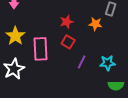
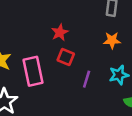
orange star: (95, 24) -> (112, 40), moved

